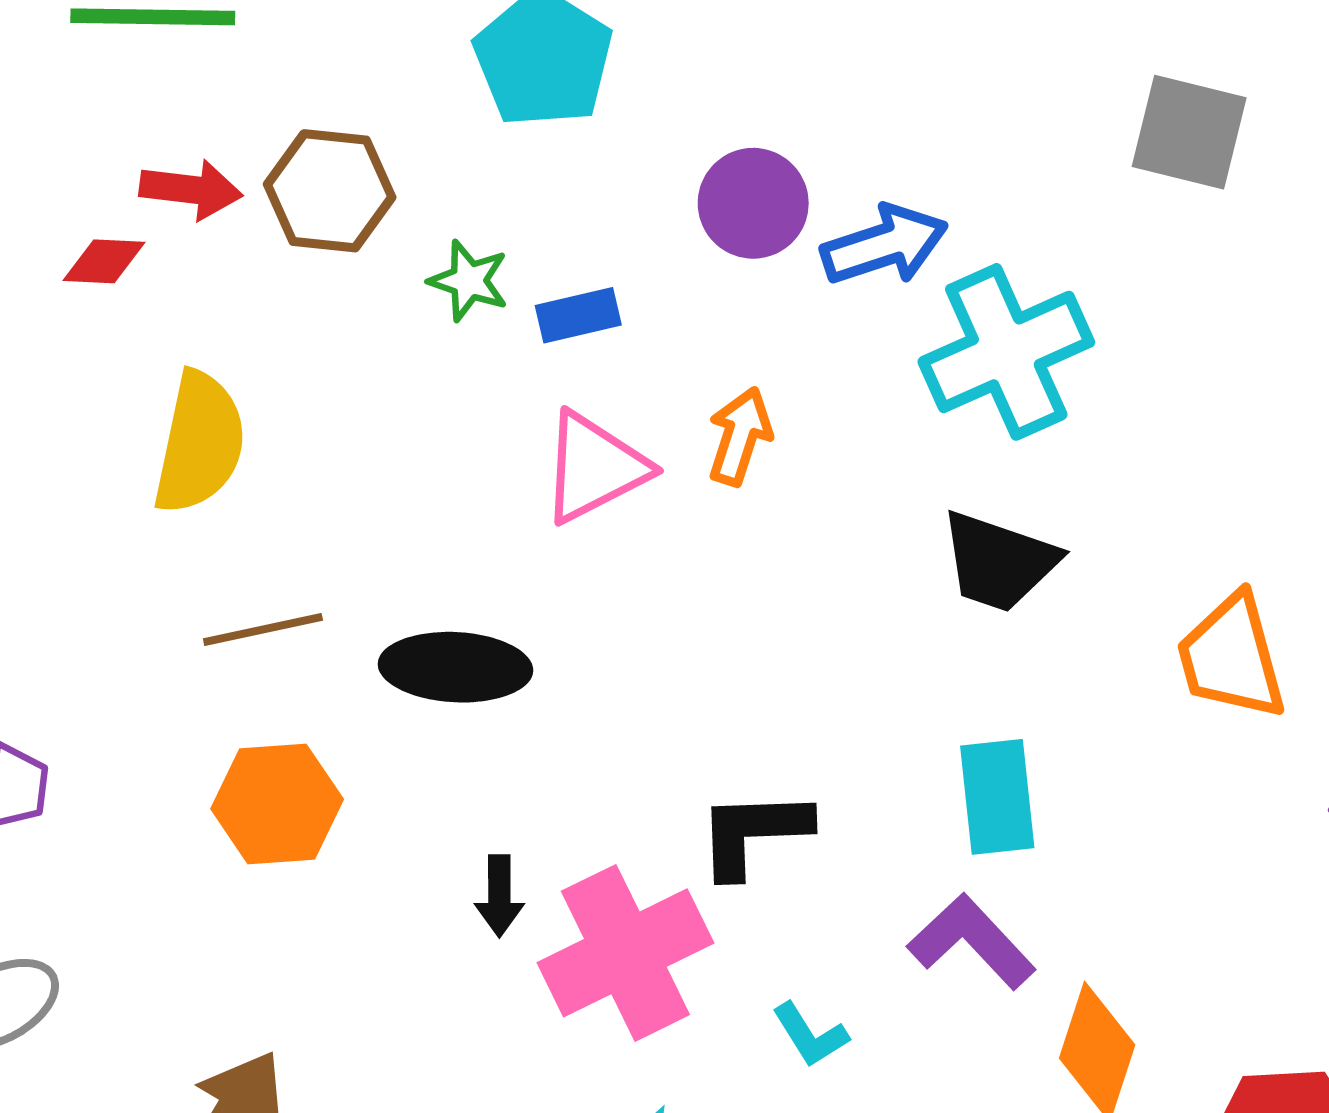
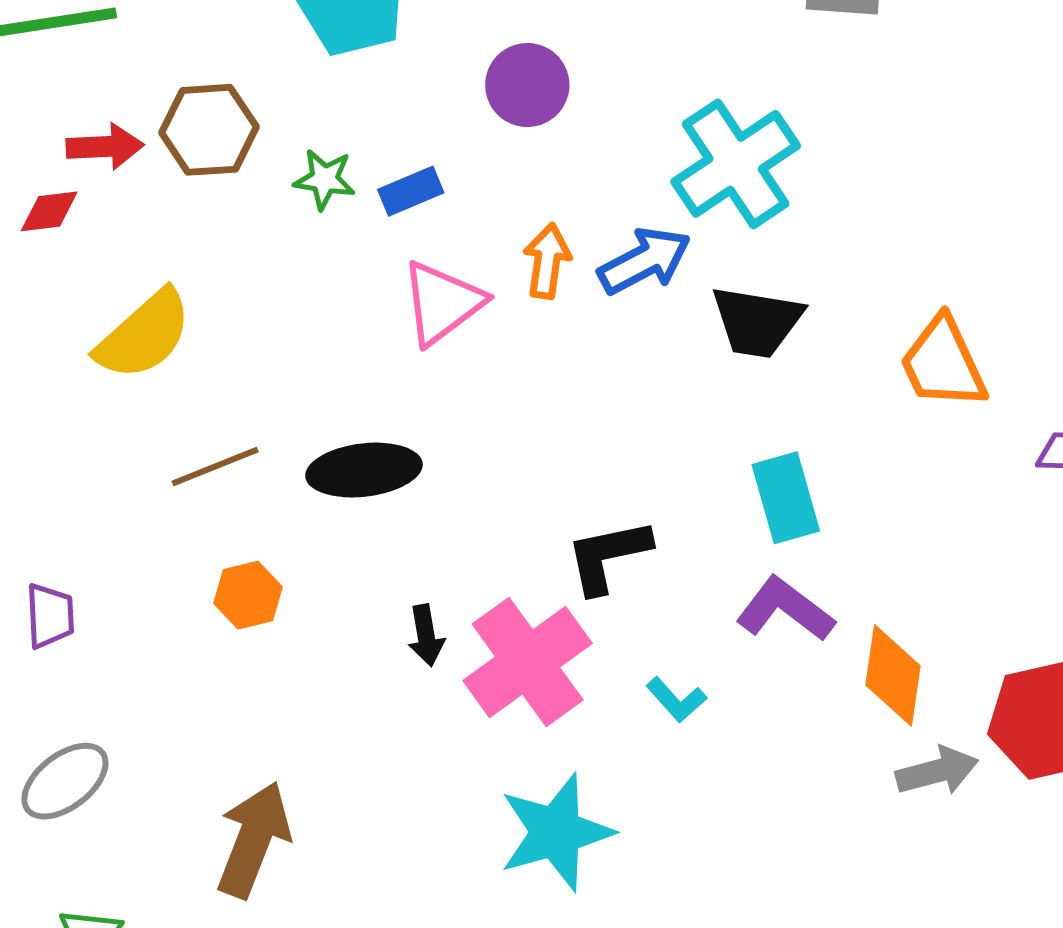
blue arrow: (885, 245) -> (644, 261), moved
yellow semicircle: (200, 443) -> (144, 335), turned 46
orange hexagon: (277, 804) -> (248, 595), size x0.7

